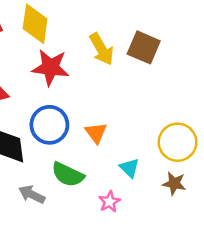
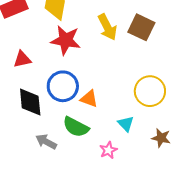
orange triangle: (96, 133) -> (89, 99), moved, turned -36
yellow circle: (178, 142) -> (150, 91), moved

